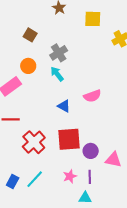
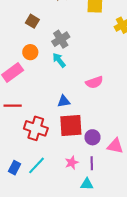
blue triangle: (64, 106) -> (64, 101), moved, turned -40
red cross: (34, 142) -> (36, 128), turned -30

